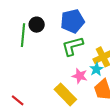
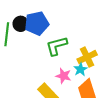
blue pentagon: (72, 21) -> (37, 23), moved

